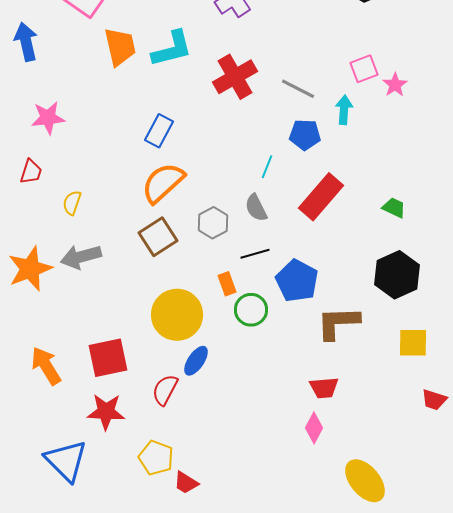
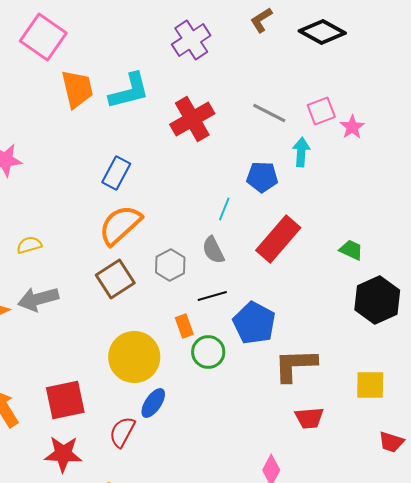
gray line: (298, 89) -> (269, 113), moved
yellow semicircle: (72, 203) -> (29, 245), turned 55
black hexagon: (397, 275) -> (377, 300), moved
red trapezoid: (324, 388) -> (309, 418), moved

